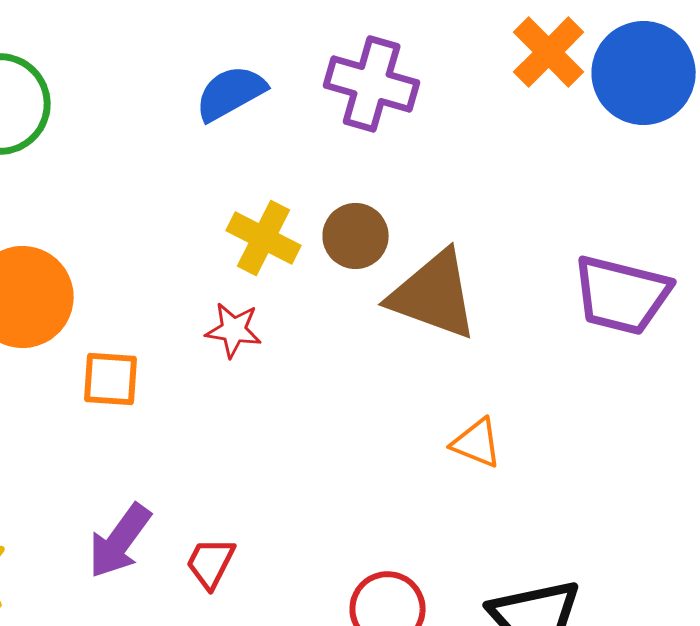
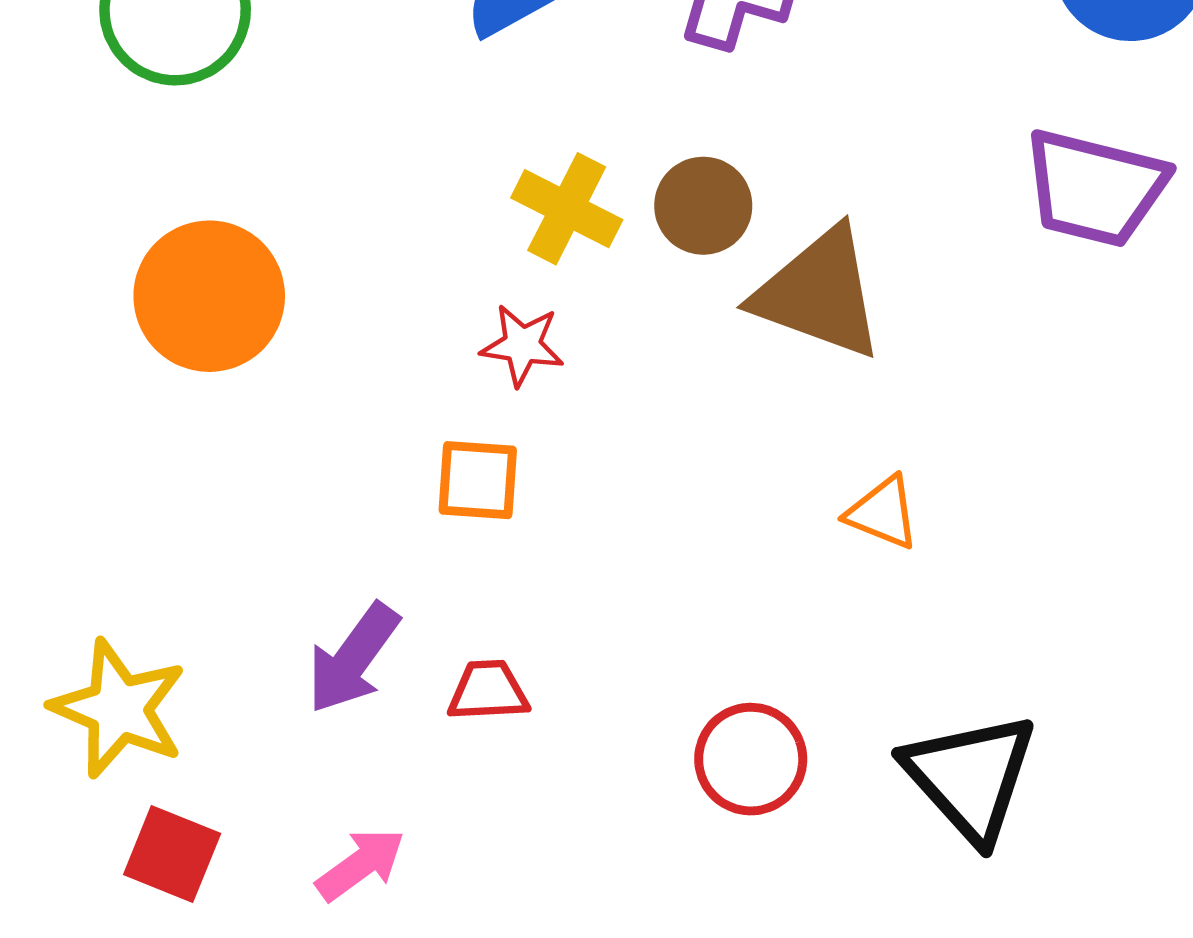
purple trapezoid: (622, 295) -> (1095, 188), moved
orange square: (111, 379) -> (478, 480), moved
red trapezoid: (211, 563) -> (488, 691), turned 60

